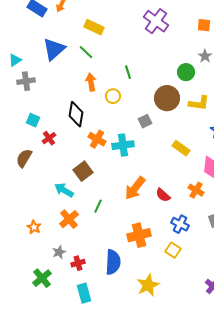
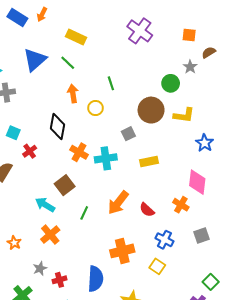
yellow rectangle: (181, 148) -> (149, 161), moved, turned -48
green line: (98, 206) -> (84, 213), moved

